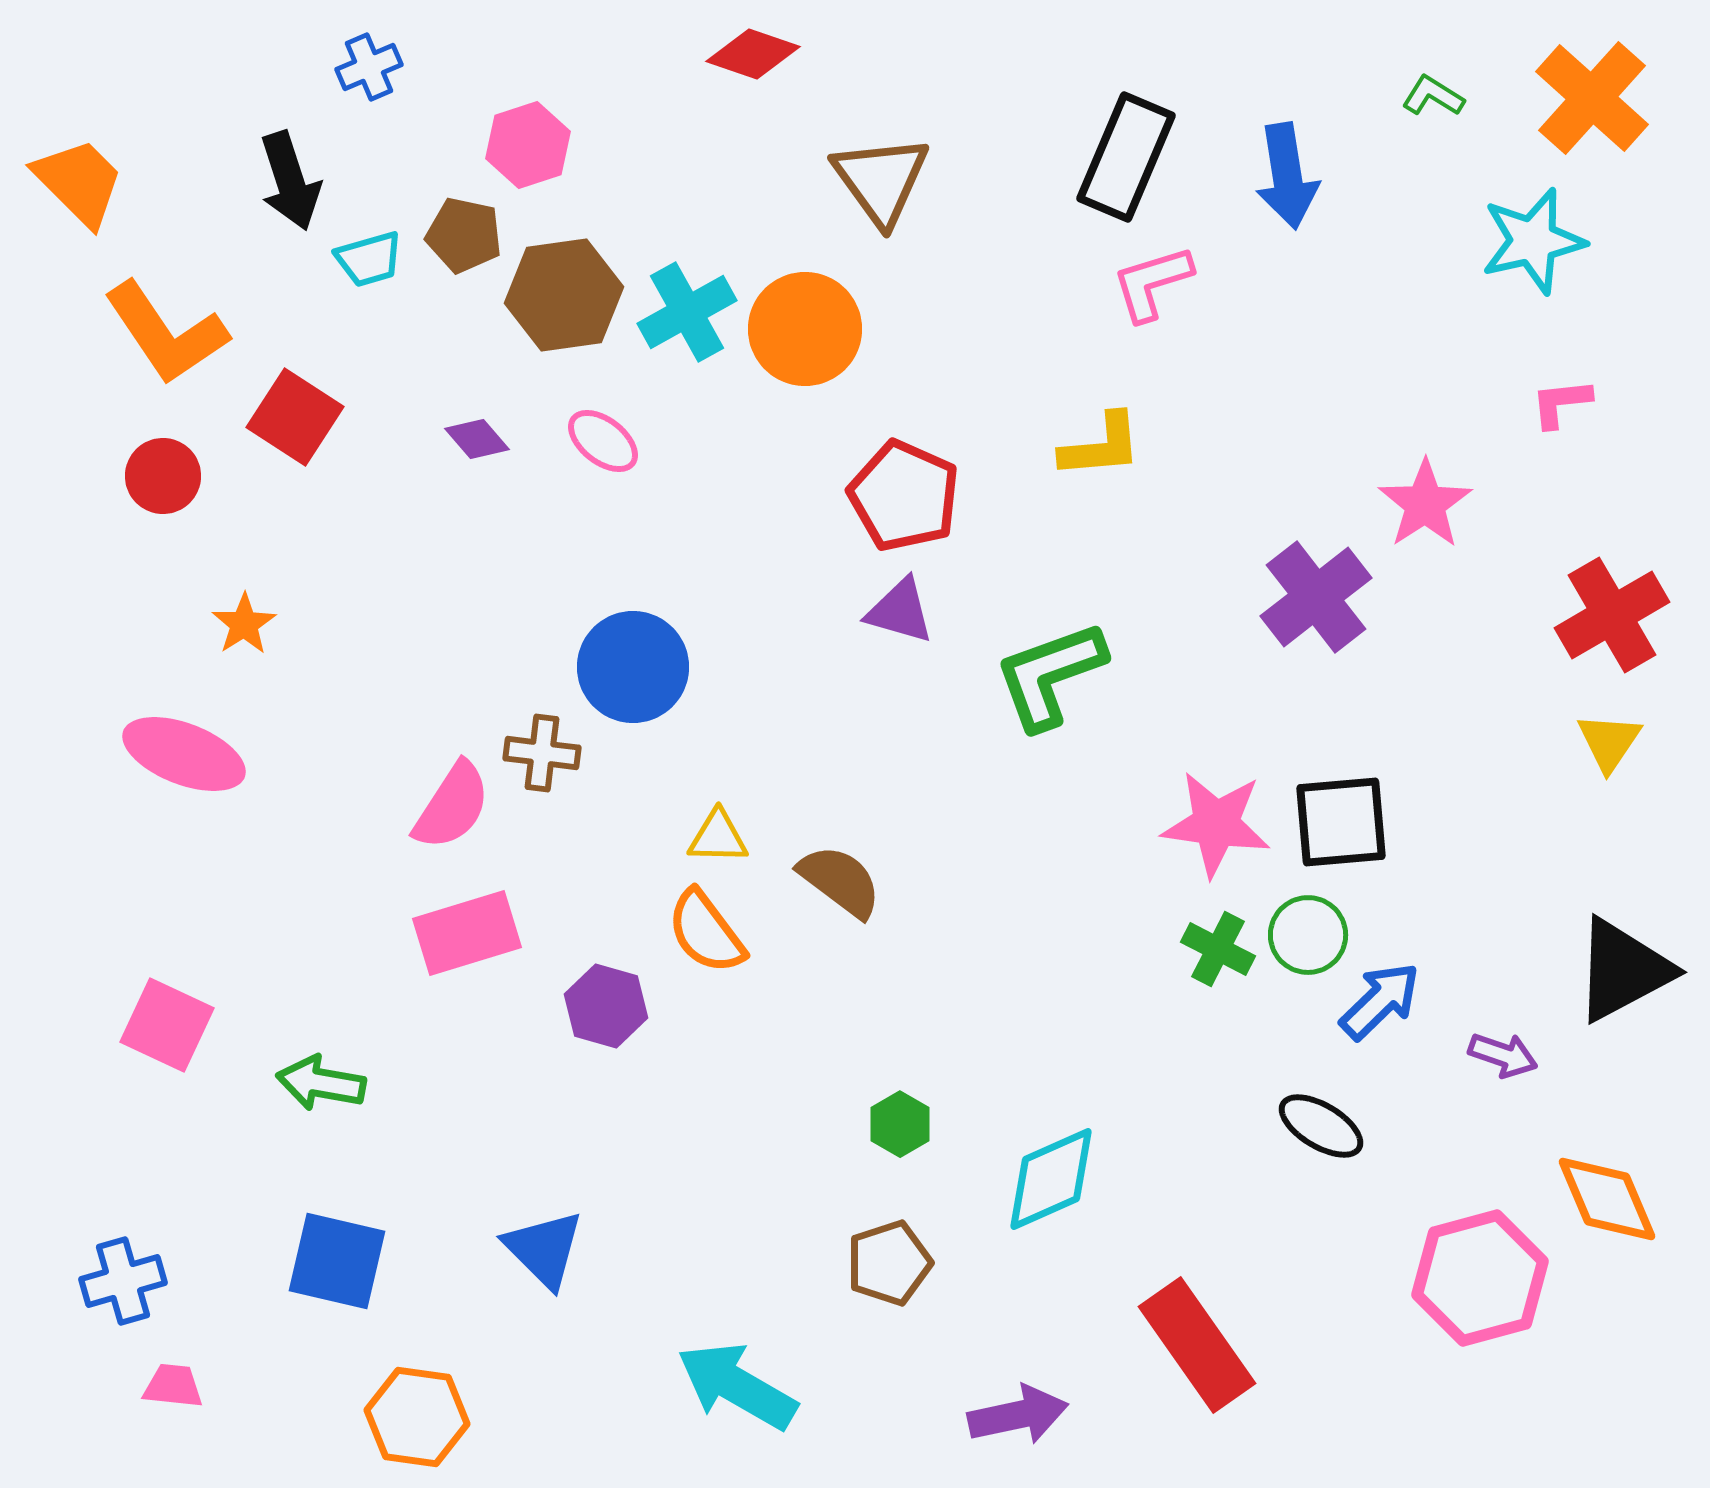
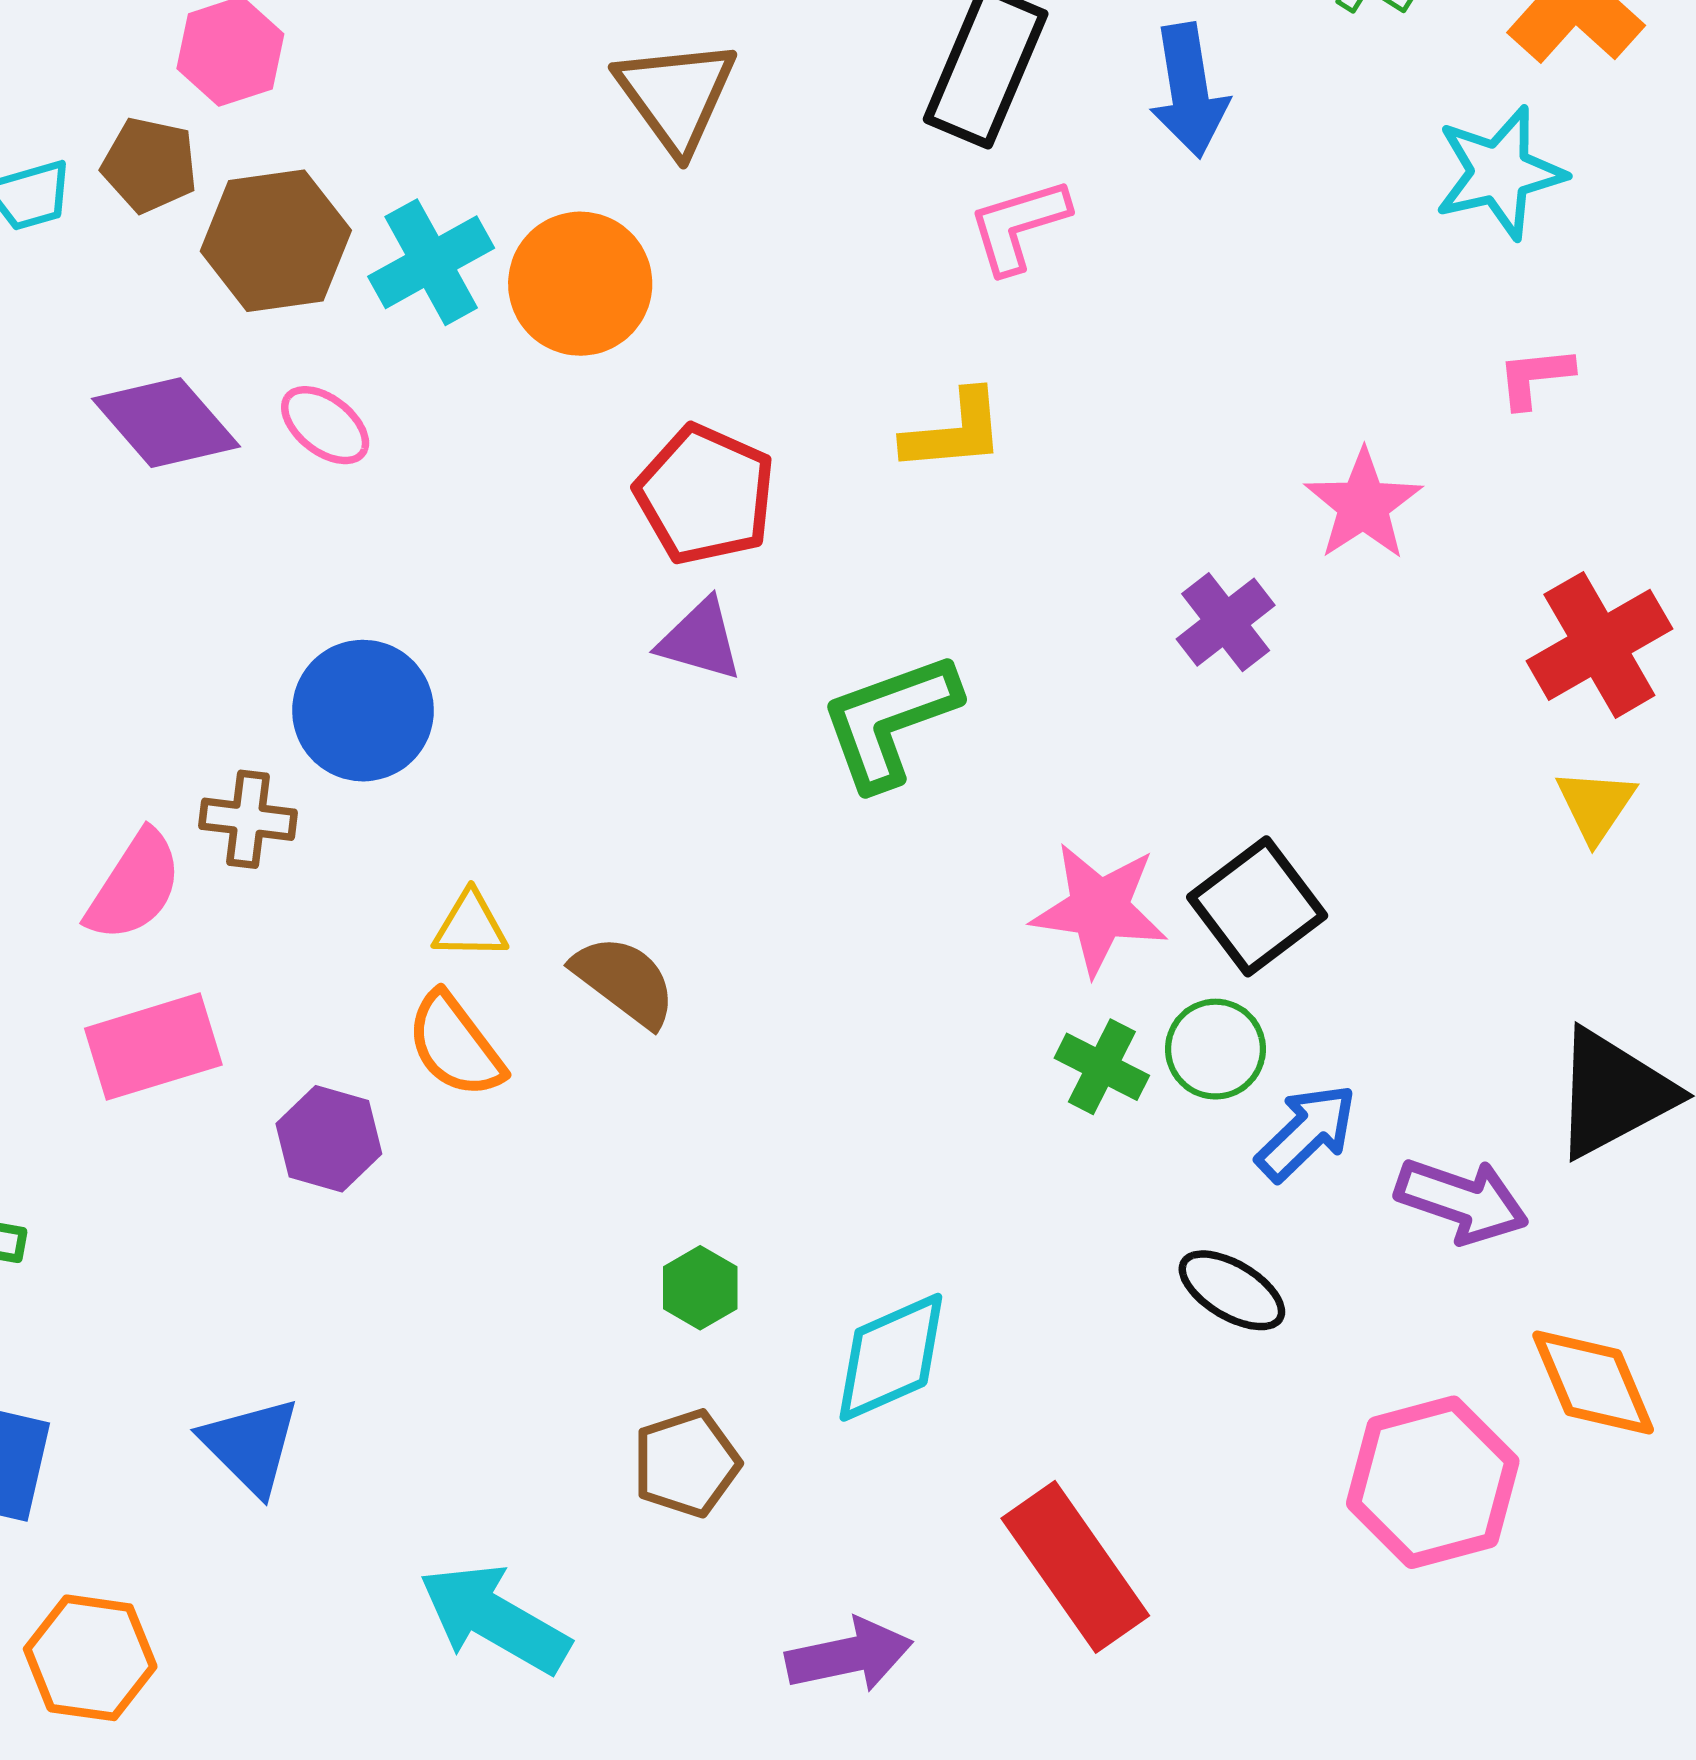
purple diamond: (477, 439) -> (166, 423), size x1.8
purple cross: (1316, 597) -> (1226, 622), size x0.7
black square: (1341, 822) -> (1257, 906), turned -32
purple arrow: (1503, 1055) -> (1462, 1201), size x1.5

